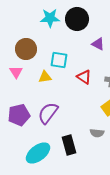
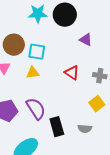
cyan square: (59, 60) -> (37, 52), moved
purple semicircle: (48, 113) -> (36, 109), turned 110
black rectangle: (69, 145) -> (57, 127), moved

